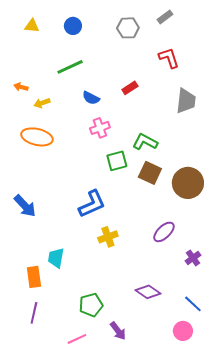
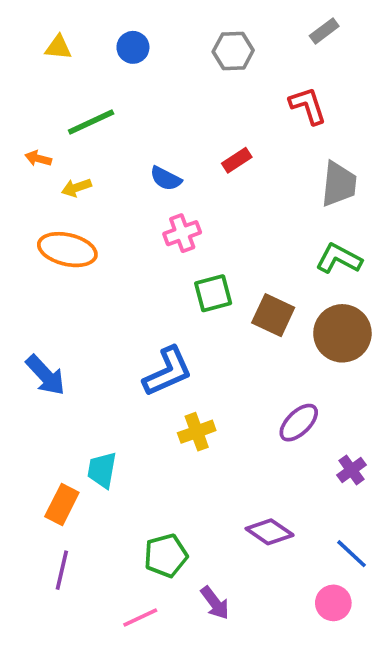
gray rectangle: (165, 17) -> (324, 31), moved
green line: (70, 67) -> (91, 122), moved
green L-shape: (145, 142) -> (339, 259), moved
orange rectangle: (34, 277) -> (62, 505), turned 35

